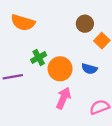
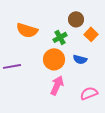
orange semicircle: (23, 23) -> (27, 30), moved
green cross: (39, 58) -> (60, 37), moved

